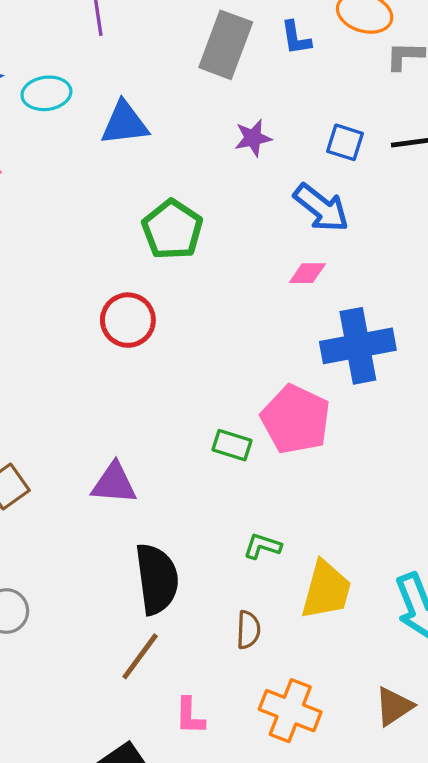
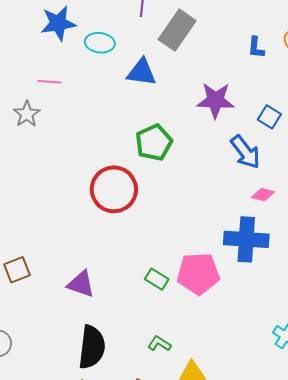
gray rectangle: (226, 45) -> (177, 30), moved
purple star: (253, 138) -> (216, 100), size x1.6
pink diamond: (307, 273) -> (263, 195), moved
red circle: (128, 320) -> (114, 189), size x1.4
pink pentagon: (296, 419) -> (198, 274), turned 30

